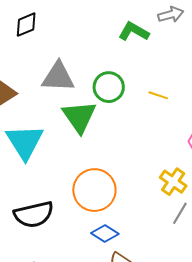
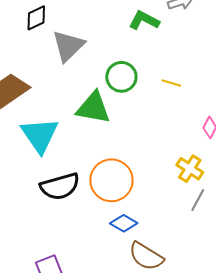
gray triangle: (58, 77) -> (68, 46), moved, turned -45
green triangle: (79, 117) -> (93, 108), turned -42
black semicircle: (34, 214) -> (60, 186), moved

